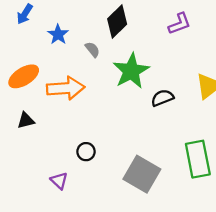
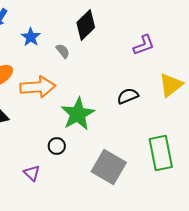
purple L-shape: (180, 24) -> (144, 45), moved
green star: (131, 71) -> (78, 114), moved

